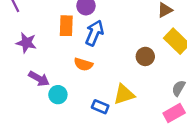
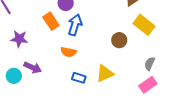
orange rectangle: (66, 26) -> (51, 21), turned -30
cyan circle: (58, 95) -> (14, 76), moved
blue rectangle: (100, 107) -> (79, 78), moved

